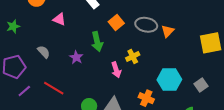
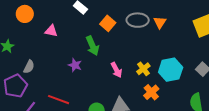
gray semicircle: (44, 52) -> (29, 67), moved, turned 80
yellow cross: (133, 56) -> (143, 69), moved
orange cross: (146, 98) -> (151, 92), turned 35

